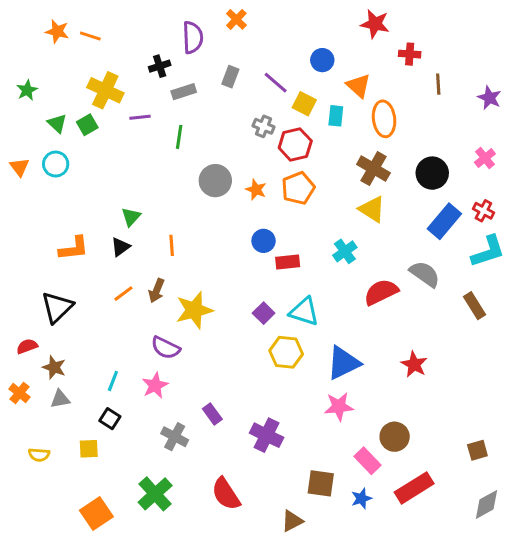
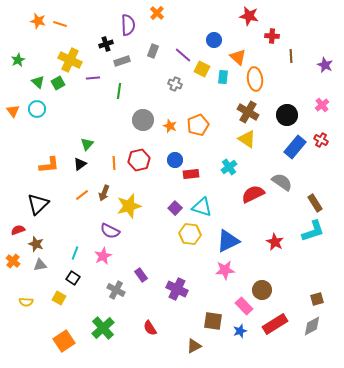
red hexagon: (295, 144) -> (139, 160), moved
cyan L-shape: (488, 251) -> (313, 231), moved
yellow square: (89, 449) -> (59, 298), turned 32
red semicircle: (226, 494) -> (150, 328), size x0.7
gray diamond: (486, 504) -> (312, 326), moved

